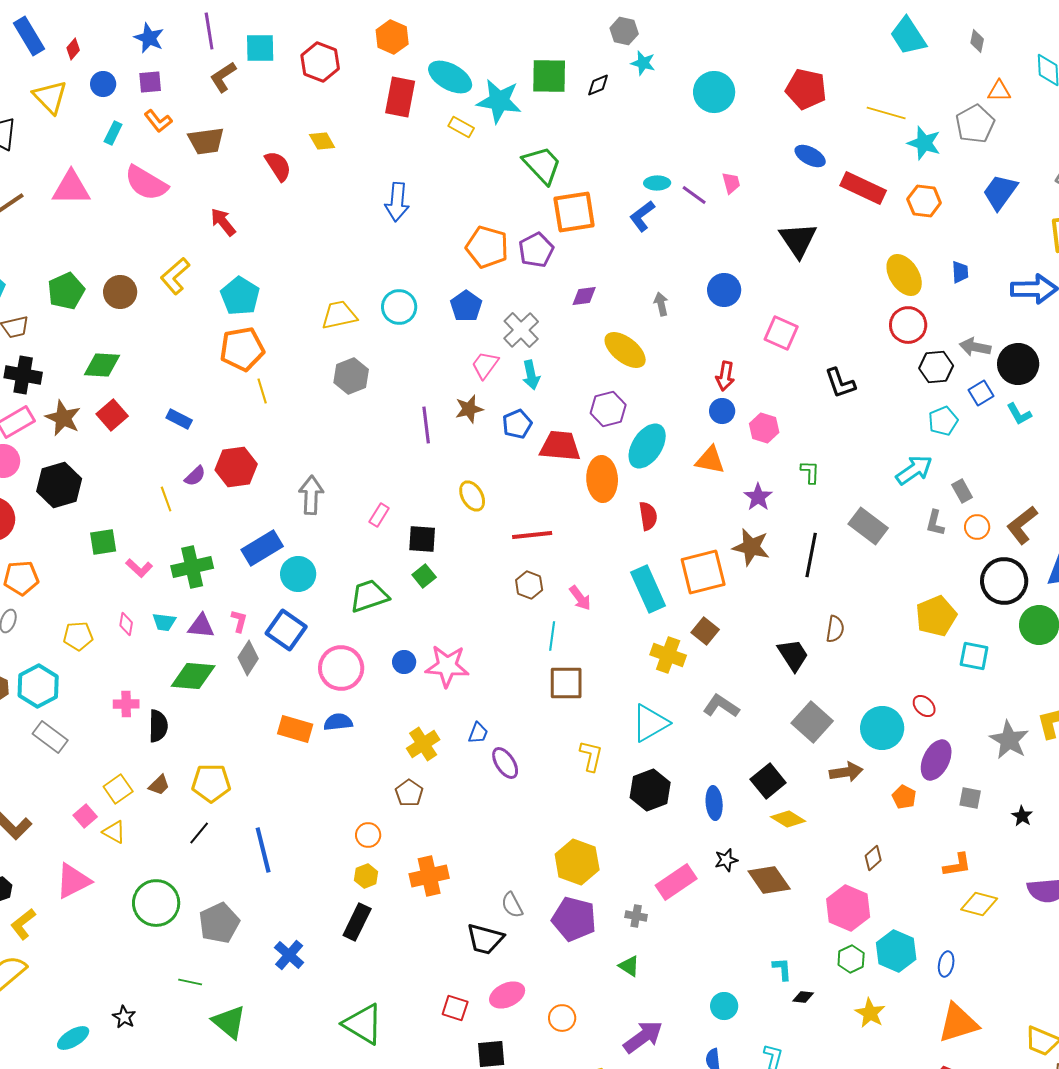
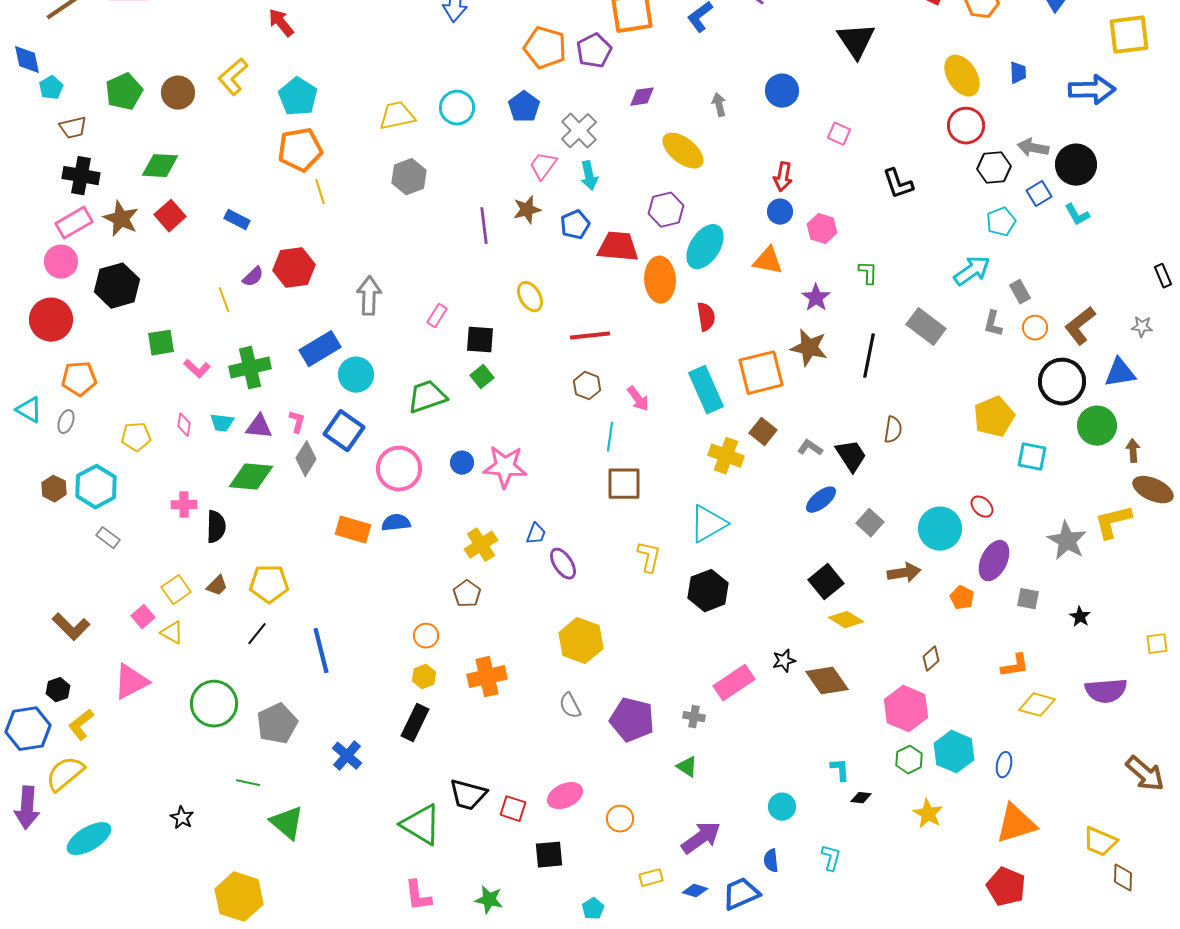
pink square: (781, 333) -> (839, 134), size x0.7
gray L-shape: (721, 706) -> (810, 448), moved, size x0.7
gray square: (812, 722) -> (870, 523), size x0.7
gray rectangle: (50, 737) -> (108, 538), size x0.7
blue ellipse: (714, 803) -> (821, 500), moved, turned 56
yellow hexagon: (577, 862) -> (581, 641), moved
black trapezoid: (485, 939) -> (468, 795), moved
cyan ellipse: (73, 1038) -> (89, 839), moved, size x1.4

